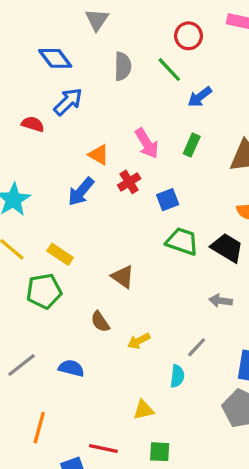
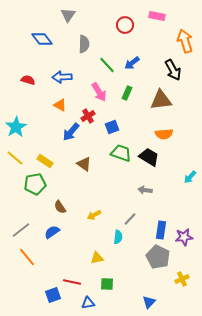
green line: (169, 70) -> (107, 65), moved
blue arrow: (68, 102) -> (62, 77), moved, turned -138
orange triangle: (99, 155) -> (60, 105), moved
blue arrow: (81, 192) -> (71, 132), moved
brown triangle: (123, 277) -> (84, 164), moved
brown semicircle: (100, 322) -> (60, 207), moved
blue semicircle: (71, 368) -> (52, 232), turned -49
orange line: (39, 428) -> (27, 257), moved, turned -54

